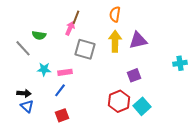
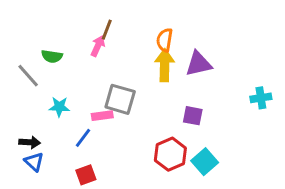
orange semicircle: (115, 14) -> (165, 40), moved
gray square: (85, 49) -> (120, 99), moved
pink rectangle: (65, 72) -> (102, 116), moved
purple square: (134, 75) -> (193, 116), turned 32

